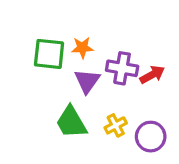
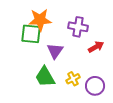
orange star: (82, 48) -> (40, 20), moved, size x1.6
purple cross: (122, 68) -> (78, 27), moved

